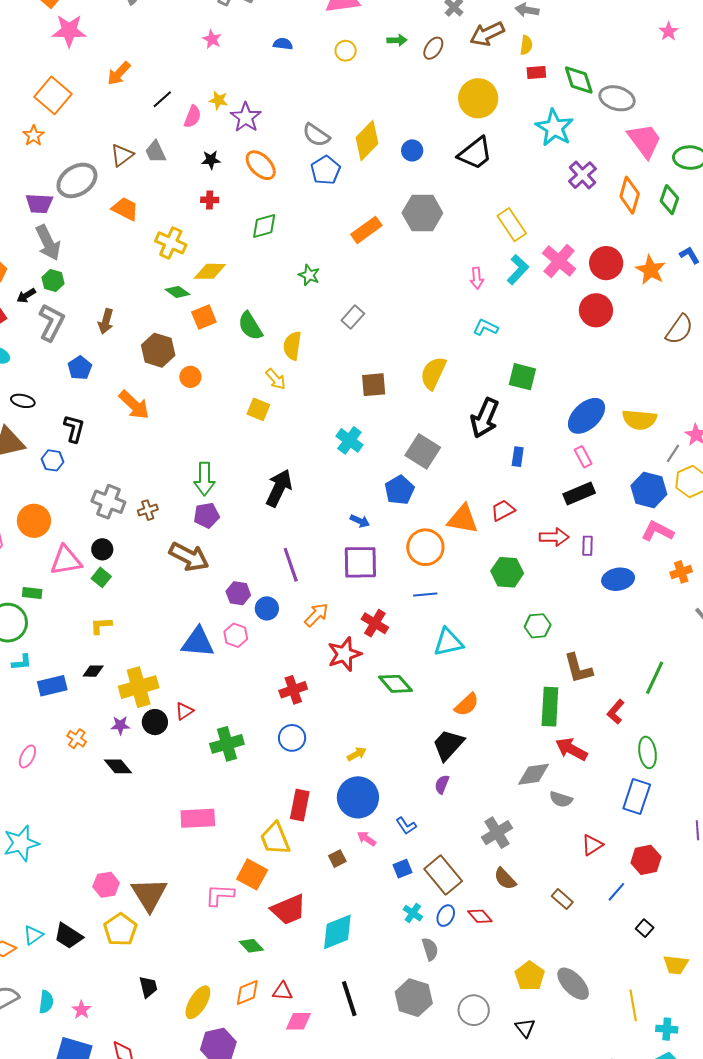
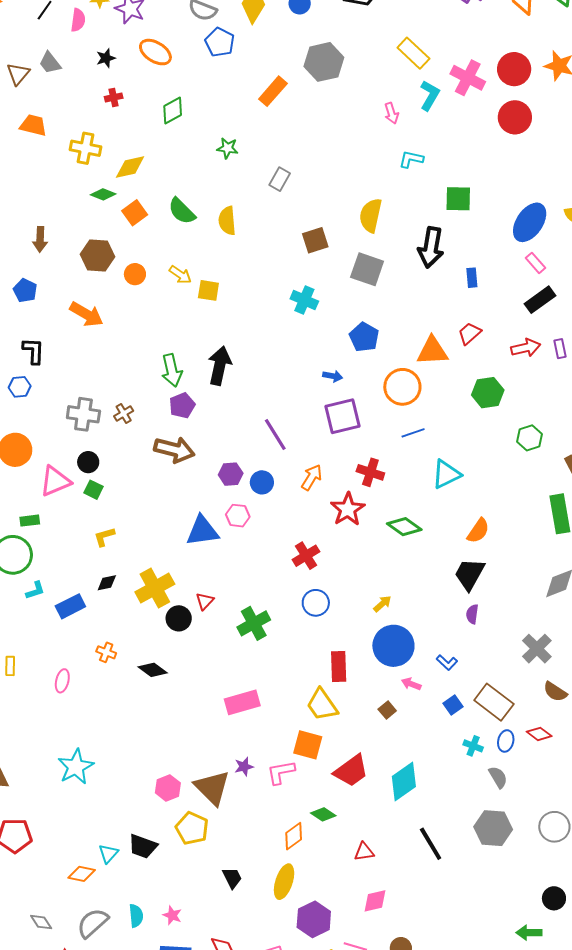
yellow arrow: (276, 379) -> (180, 275), moved
gray square: (423, 451) -> (367, 269), moved
black arrow: (279, 488) -> (220, 366), moved
purple star: (120, 725) -> (244, 767), moved
orange diamond: (247, 993) -> (294, 836), moved
pink diamond: (298, 1021) -> (375, 901), moved

